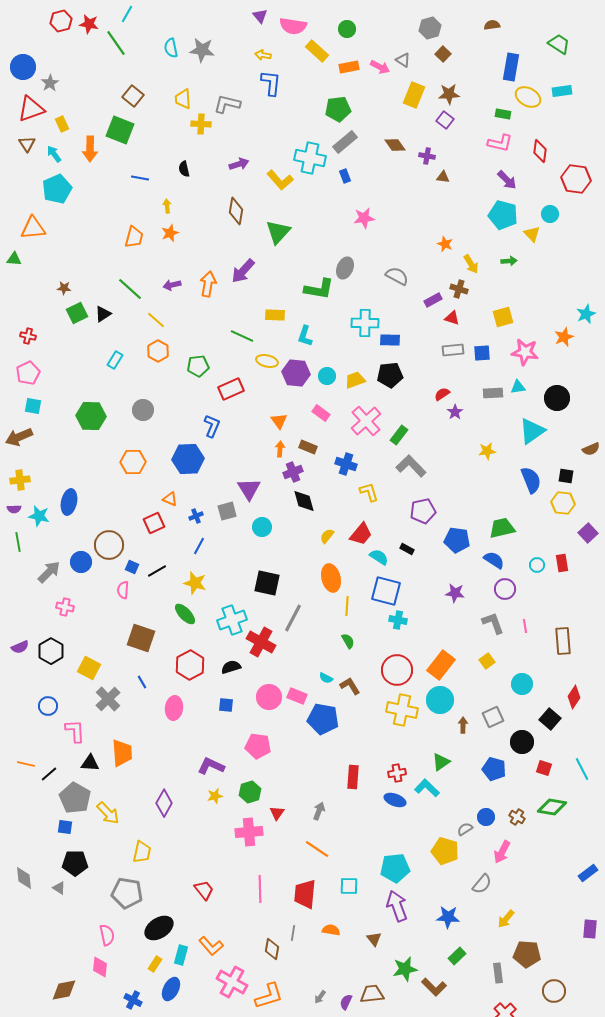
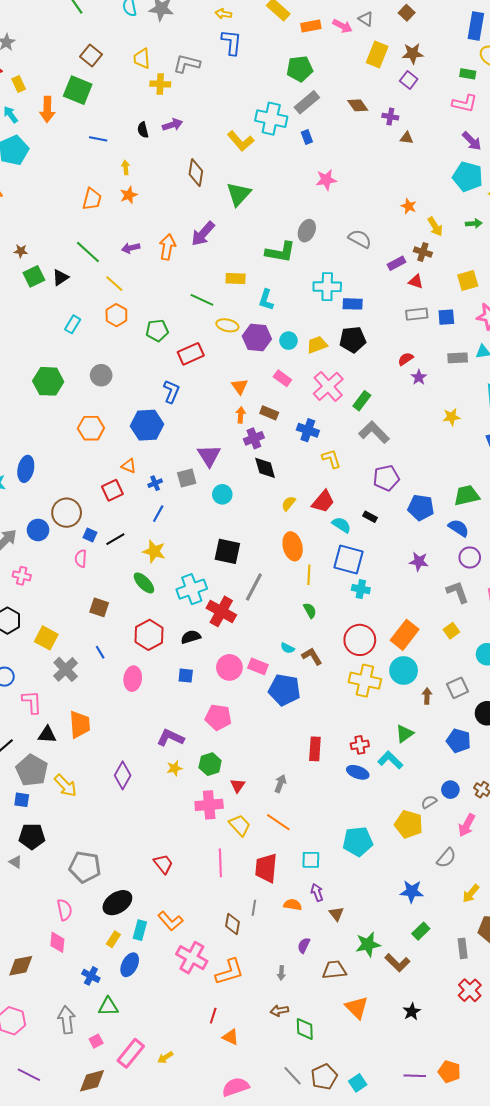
purple arrow: (239, 164) -> (172, 125), moved
brown square: (141, 638) -> (99, 607), size x0.7
yellow trapezoid: (142, 852) -> (240, 825), moved, turned -55
purple arrow: (397, 906) -> (317, 892), moved, size x0.6
gray arrow: (320, 997) -> (281, 973), turned -32
purple semicircle: (346, 1002) -> (304, 945), moved

